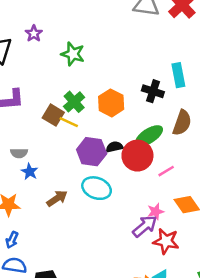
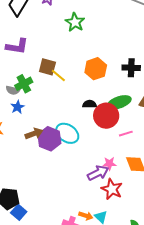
black cross: (153, 91) -> (131, 68), turned -30
green cross: (74, 102) -> (24, 84), moved
brown square: (53, 115) -> (47, 67), turned -30
purple hexagon: (92, 152) -> (49, 139), moved

